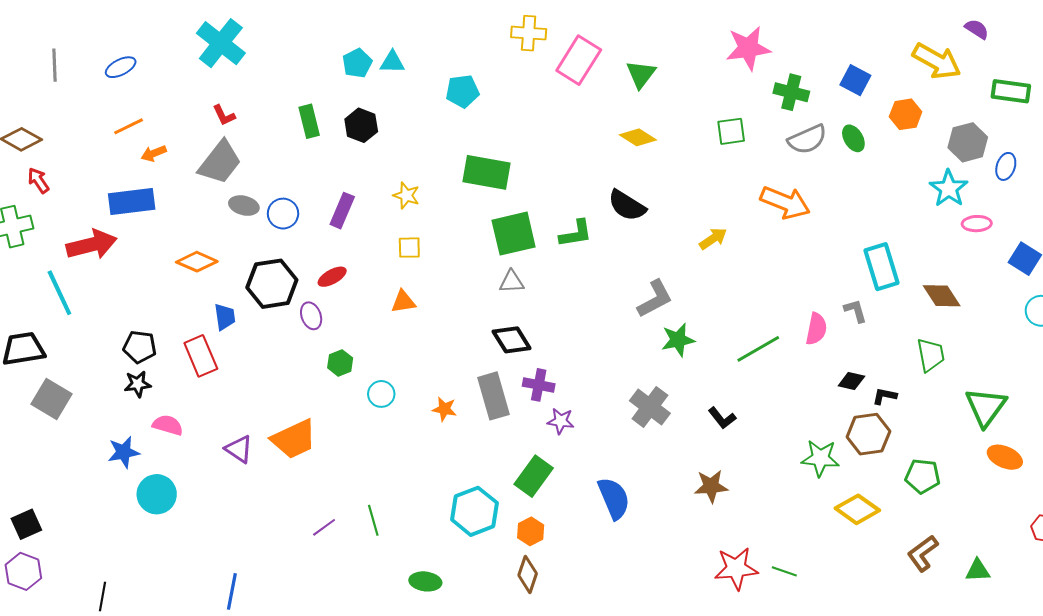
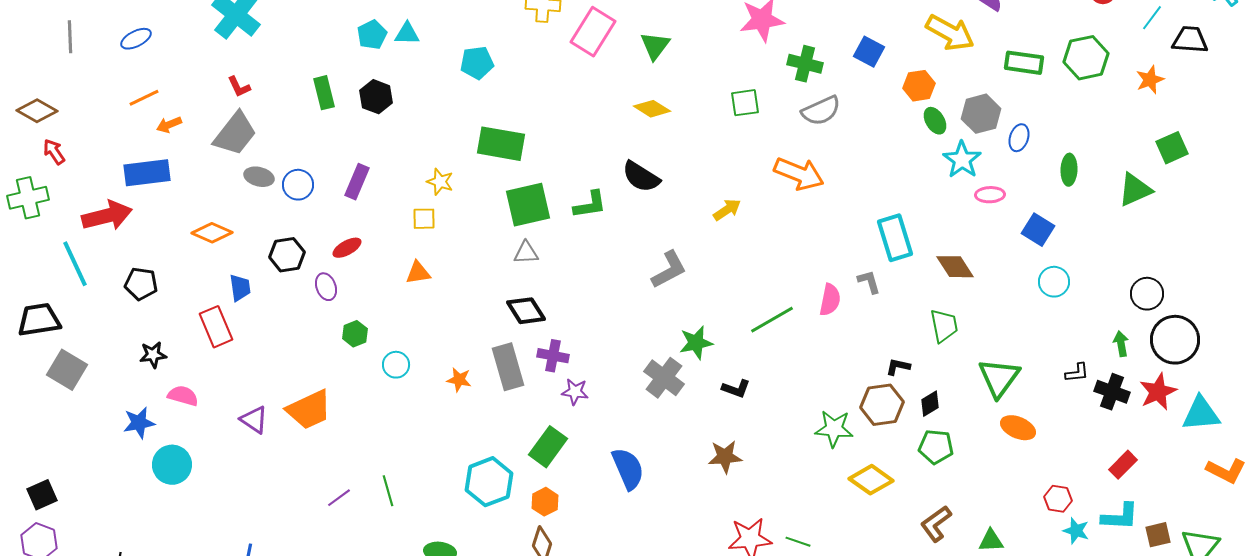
green ellipse: (853, 138) -> (935, 121), moved
yellow star: (406, 195) -> (440, 182), moved
black hexagon: (272, 284) -> (287, 255), size x0.7
green star: (678, 340) -> (696, 343), moved
black pentagon: (140, 347) -> (141, 284), moved
black diamond: (851, 381) -> (930, 404), moved, turned -44
black L-shape: (722, 418) -> (736, 389), turned -32

